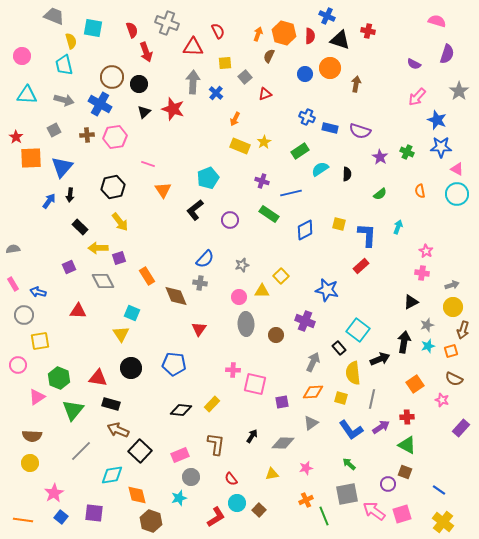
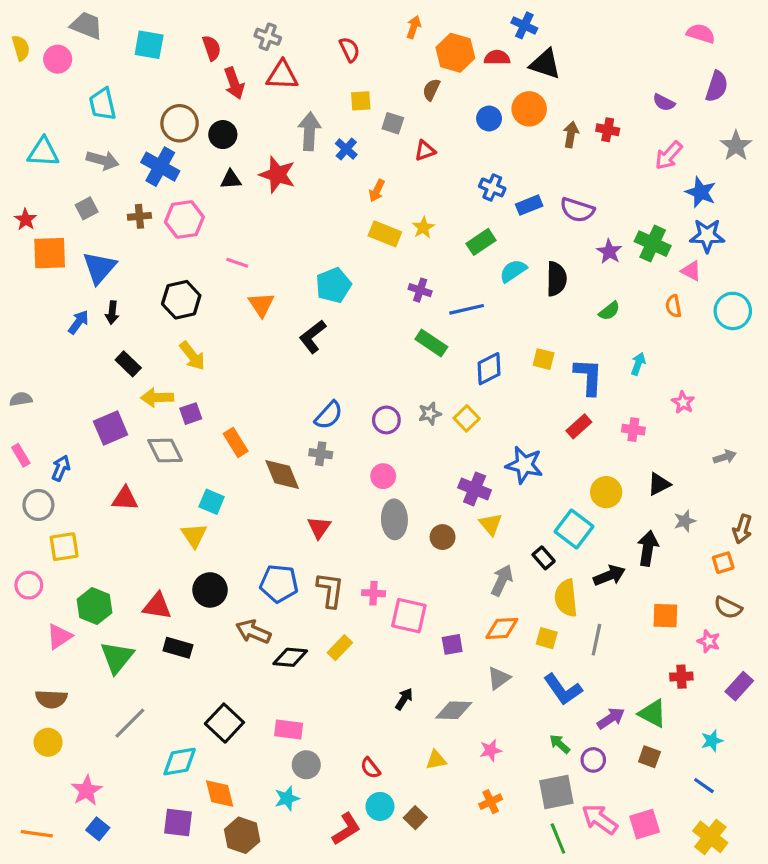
gray cross: (167, 23) -> (268, 37), size x0.7
red cross: (368, 31) -> (608, 130), moved
orange arrow: (258, 34) -> (414, 27), moved
red semicircle: (310, 36) -> (497, 58), turned -91
yellow semicircle: (71, 41) -> (21, 48), moved
red triangle: (193, 47) -> (282, 75), moved
pink circle: (22, 56) -> (58, 59), moved
gray square: (245, 77) -> (393, 123), turned -32
black triangle: (144, 112) -> (231, 179), turned 40
blue rectangle: (330, 128) -> (529, 205), turned -35
green cross: (407, 152) -> (653, 244), size x1.5
pink triangle: (457, 169) -> (691, 271), moved
black semicircle: (347, 174) -> (556, 279), size x1.5
purple circle: (230, 220) -> (386, 420), moved
gray star: (242, 265) -> (430, 414), moved
purple square: (69, 267) -> (111, 428), size x1.5
pink cross: (422, 273) -> (633, 430), moved
yellow square: (281, 276) -> (467, 418), moved
yellow triangle: (262, 291) -> (491, 524), moved, turned 49
blue arrow: (38, 292) -> (61, 468), turned 98
yellow circle: (453, 307) -> (606, 492), moved
purple cross: (305, 321) -> (475, 489), moved
cyan star: (428, 346) -> (712, 741), moved
orange square: (415, 384) -> (665, 616), turned 36
red cross: (407, 417) -> (681, 677), moved
purple arrow: (381, 427) -> (611, 718), moved
brown arrow: (118, 430) -> (253, 632), moved
brown L-shape: (216, 444) -> (330, 590), moved
pink rectangle: (180, 455) -> (289, 729), turned 30
purple circle: (388, 484) -> (593, 760), moved
purple square: (94, 513) -> (178, 822), moved
green line: (324, 516) -> (558, 839), moved

